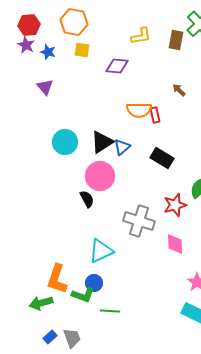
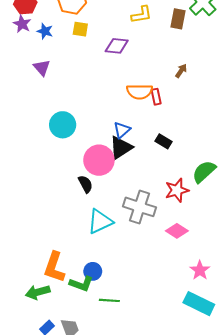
brown arrow: (179, 90) -> (181, 71), turned 80
black triangle: (102, 142) -> (121, 148), moved
black rectangle: (162, 158) -> (163, 141), size x0.7
pink diamond: (175, 244) -> (177, 231), turned -55
cyan triangle: (101, 251) -> (100, 221), moved

